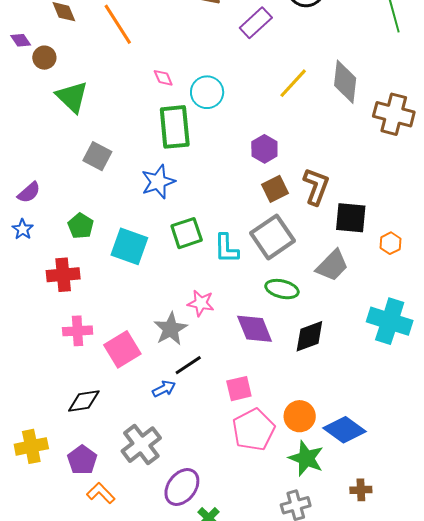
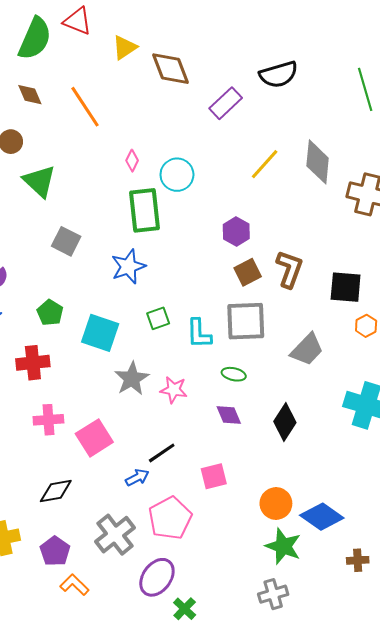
pink diamond: (163, 78) -> (132, 161), turned 50
black square: (351, 218) -> (346, 287), moved
green square: (187, 233) -> (158, 318), size x0.7
gray square: (273, 237) -> (246, 321), turned 33
green ellipse: (282, 289) -> (234, 374), moved, size x0.7
gray star: (171, 329) -> (132, 379), moved
purple diamond: (255, 329) -> (229, 415), size x0.7
black diamond: (309, 336) -> (285, 422), turned -36
pink pentagon: (254, 430) -> (170, 518), moved
brown cross: (361, 490) -> (358, 560), moved

